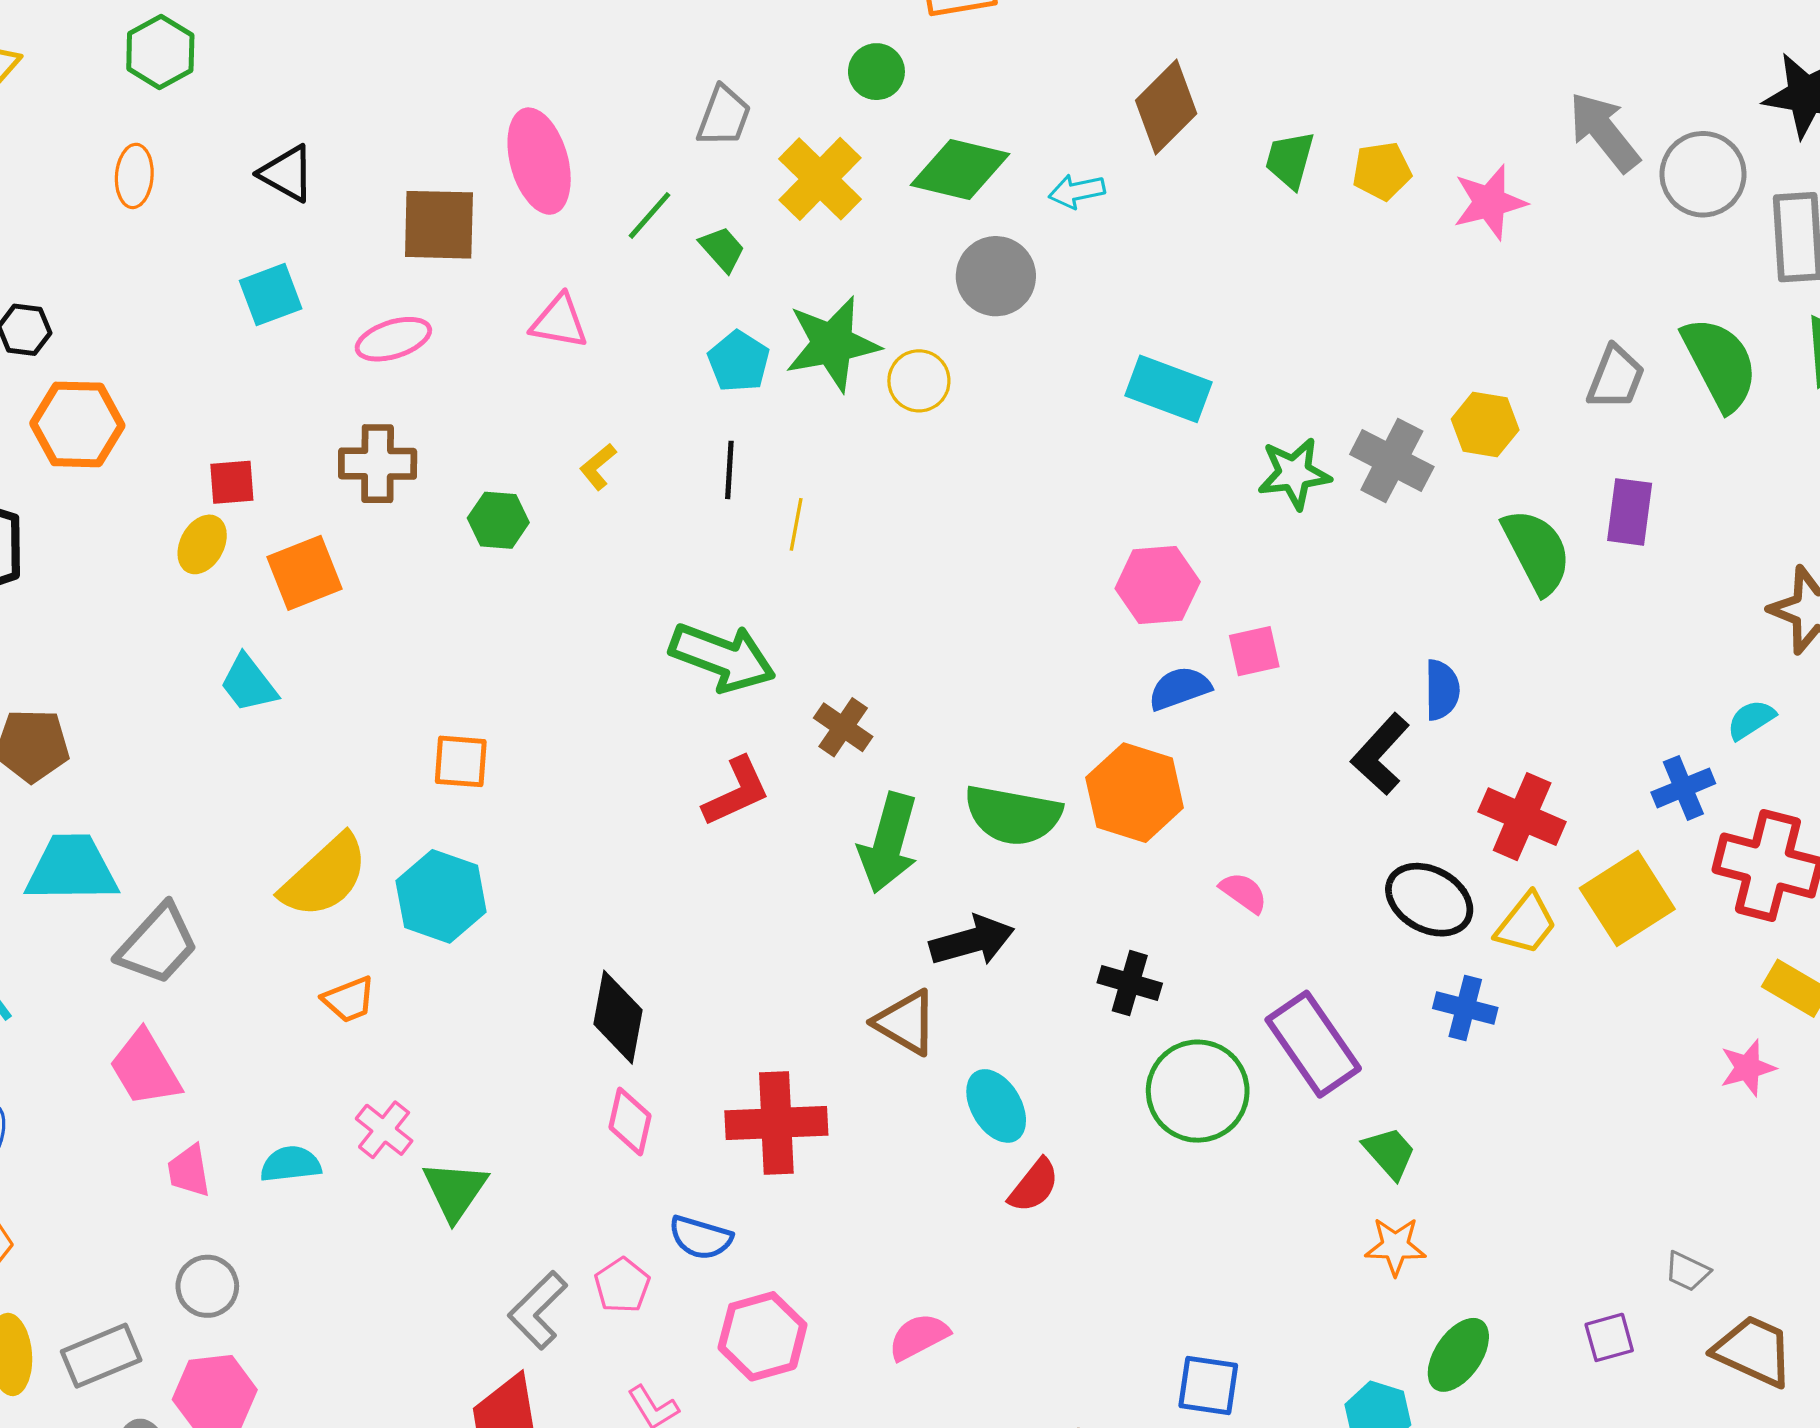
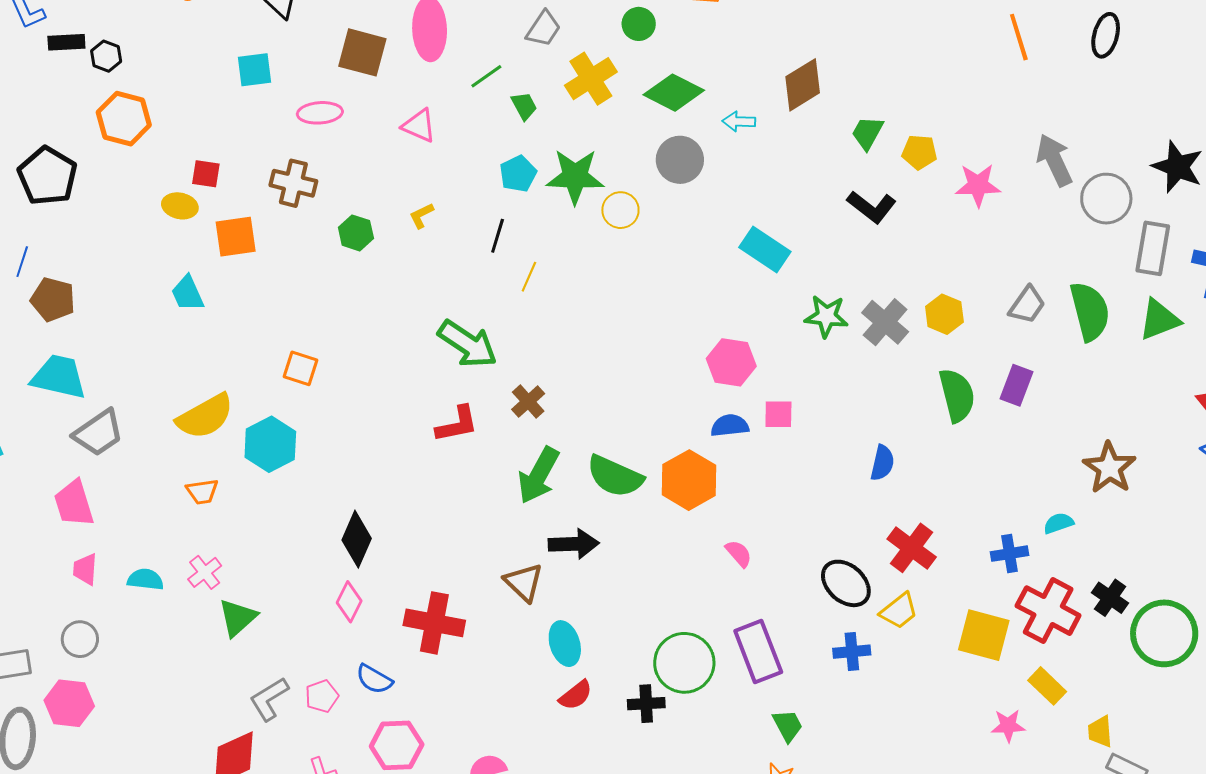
yellow ellipse: (202, 544) -> (180, 206), turned 60
black L-shape: (1380, 754) -> (872, 207), moved, turned -108
yellow square: (1627, 899) -> (984, 635), moved, turned 34
black cross: (1130, 983) -> (646, 704), moved, turned -33
blue cross: (1465, 1008) -> (852, 652), turned -33

